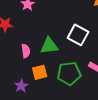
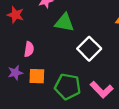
green triangle: (49, 46) -> (64, 23), moved
purple star: (21, 86) -> (15, 73), moved

